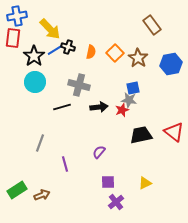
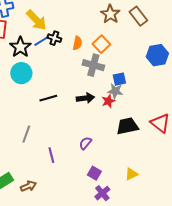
brown star: (138, 58) -> (110, 14), moved
gray cross: (79, 85) -> (93, 65), moved
purple square: (108, 182) -> (94, 173), turned 32

